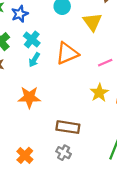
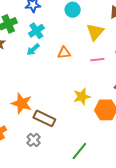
orange triangle: (67, 53) -> (64, 53), size x0.6
pink line: (105, 63) -> (97, 60), moved
orange star: (29, 97) -> (22, 103), moved

